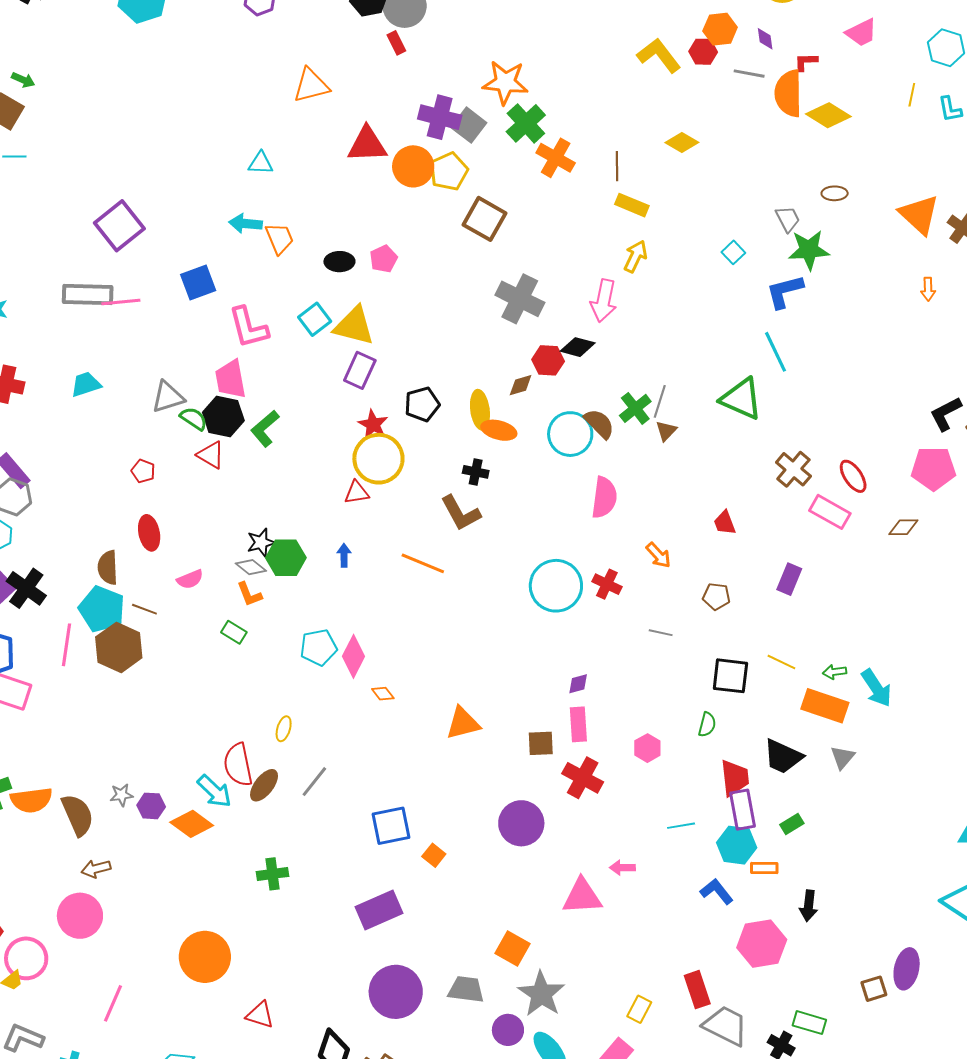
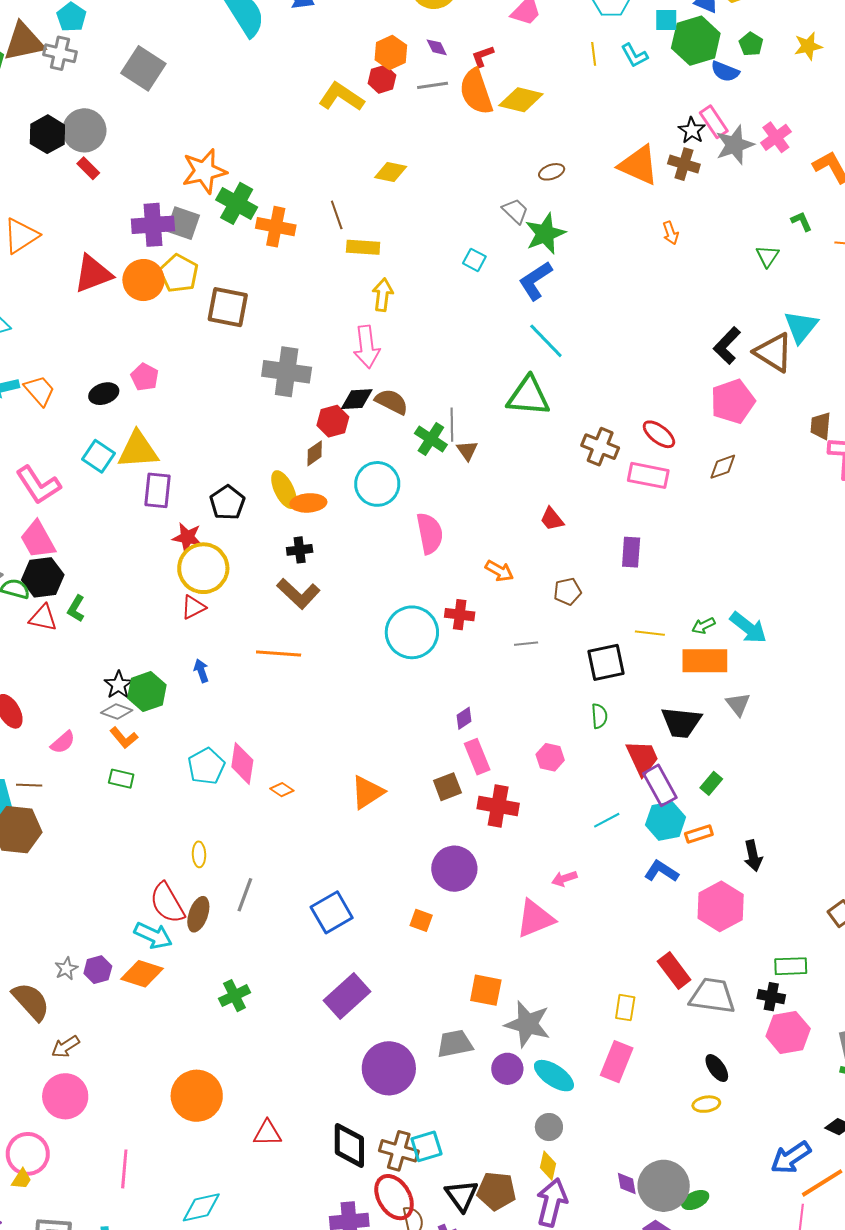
brown semicircle: (599, 424) -> (392, 402), moved
green L-shape: (265, 429) -> (76, 609), moved, size x0.7
orange square: (434, 855) -> (421, 920), moved

